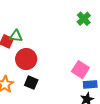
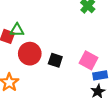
black square: (31, 83) -> (55, 60), moved

